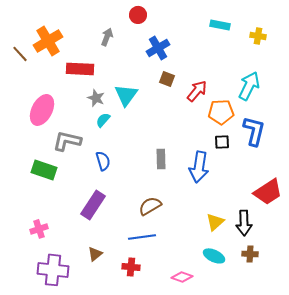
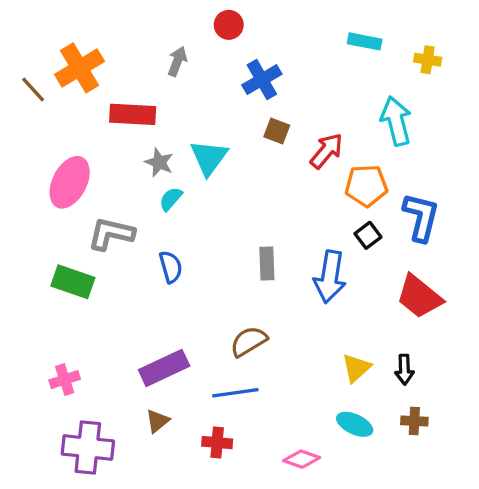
cyan arrow: (249, 86) -> (396, 121), moved, turned -40
black square: (222, 142) -> (368, 235), turned -35
red trapezoid: (268, 192) -> (419, 297), moved, turned 72
purple rectangle: (93, 205) -> (164, 368), moved, turned 32
black arrow: (244, 223) -> (404, 370), size x0.7

